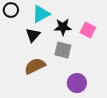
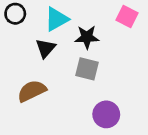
pink square: (88, 30) -> (127, 16), moved
brown semicircle: (35, 66) -> (32, 91), moved

